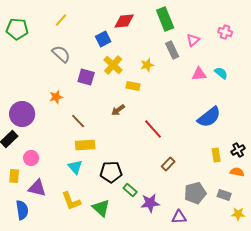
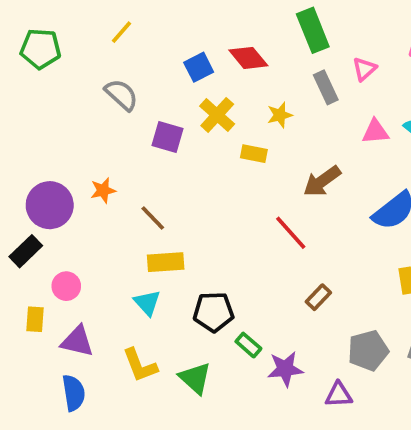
red diamond: (124, 21) -> (248, 58), moved, turned 55
orange star: (56, 97) -> (103, 190), moved
brown arrow: (118, 110) -> (322, 181), moved, size x1.5
blue semicircle: (22, 210) -> (74, 393), moved

